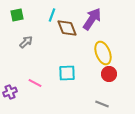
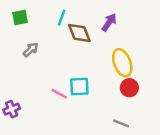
purple arrow: (92, 19) -> (109, 22), size x0.7
pink line: (35, 83) -> (59, 94), moved

